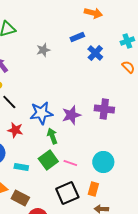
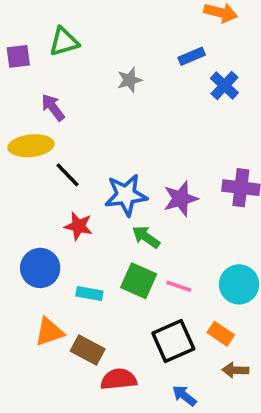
green arrow: (52, 136) -> (146, 237), turned -35
green square: (48, 160) -> (139, 281), turned -30
orange rectangle: (93, 189) -> (221, 334), turned -72

